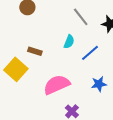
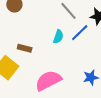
blue line: (90, 53) -> (80, 33), moved

